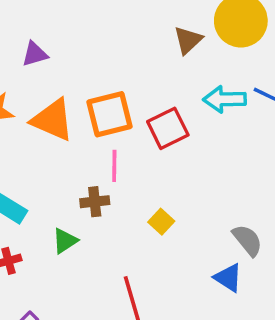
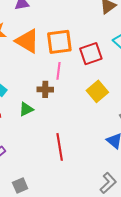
yellow square: (161, 222) -> (97, 91), moved, size x1.5

